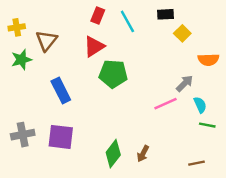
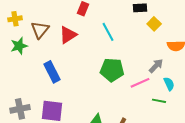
cyan line: (127, 21) -> (108, 32), moved
red triangle: (94, 46) -> (68, 35), moved
green pentagon: (113, 74) -> (112, 70), moved
green line: (207, 125) -> (159, 101), moved

